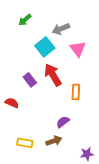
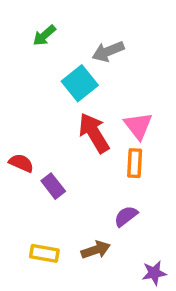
pink triangle: (78, 49) -> (138, 126), moved
purple rectangle: (30, 80) -> (53, 186), moved
red semicircle: (12, 103) -> (21, 163), moved
purple semicircle: (63, 122) -> (126, 216), moved

